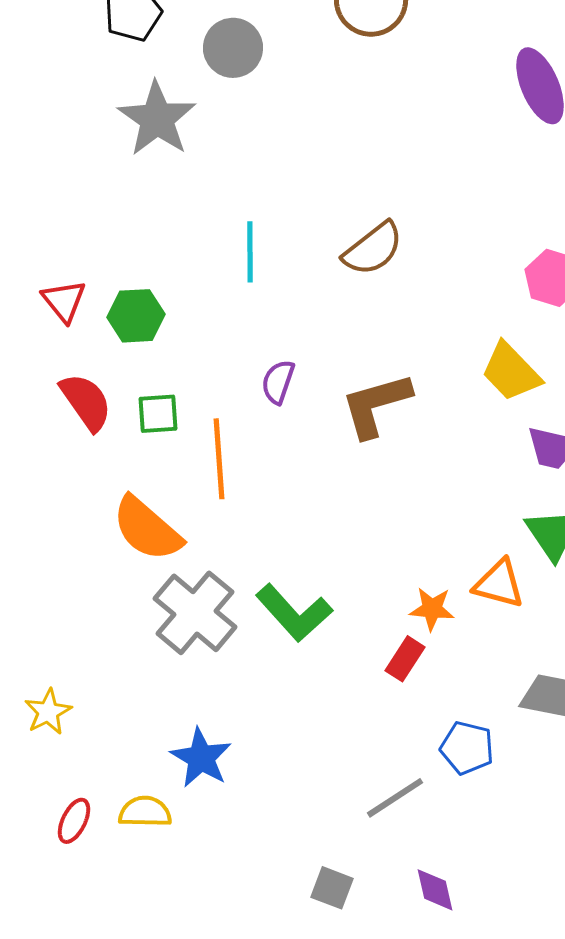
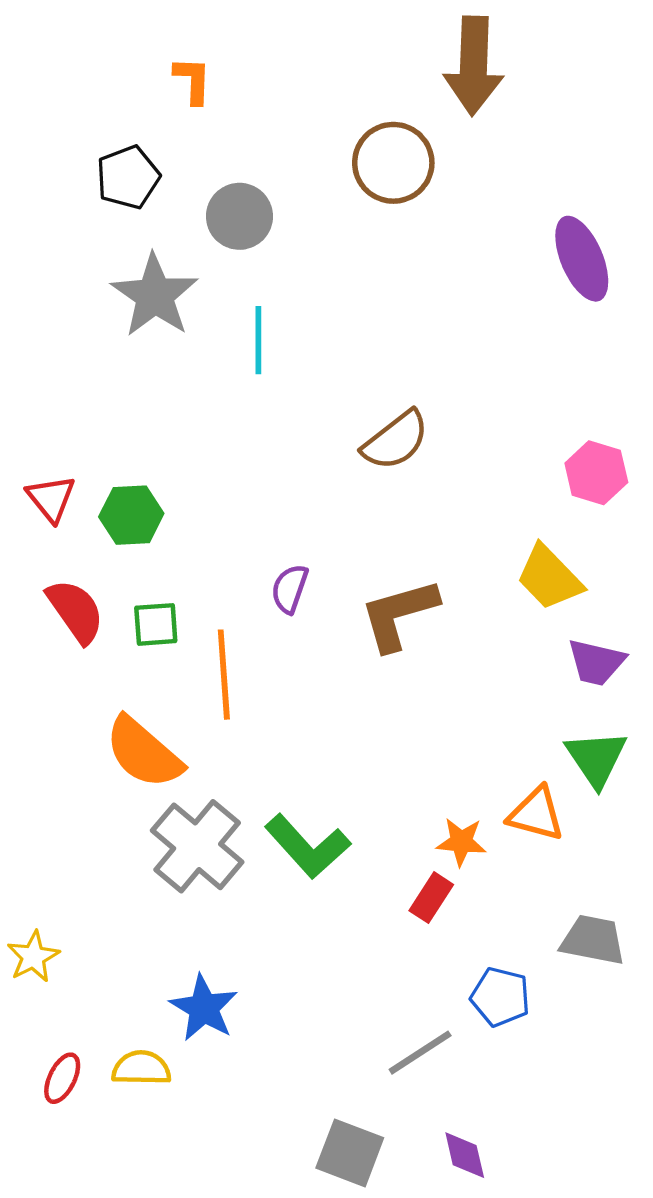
cyan line: (250, 252) -> (258, 340), moved
gray square: (332, 888) -> (350, 1153), size x1.4

